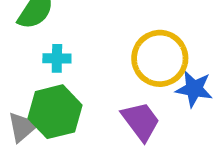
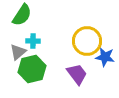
gray triangle: (23, 127) -> (18, 52), moved

